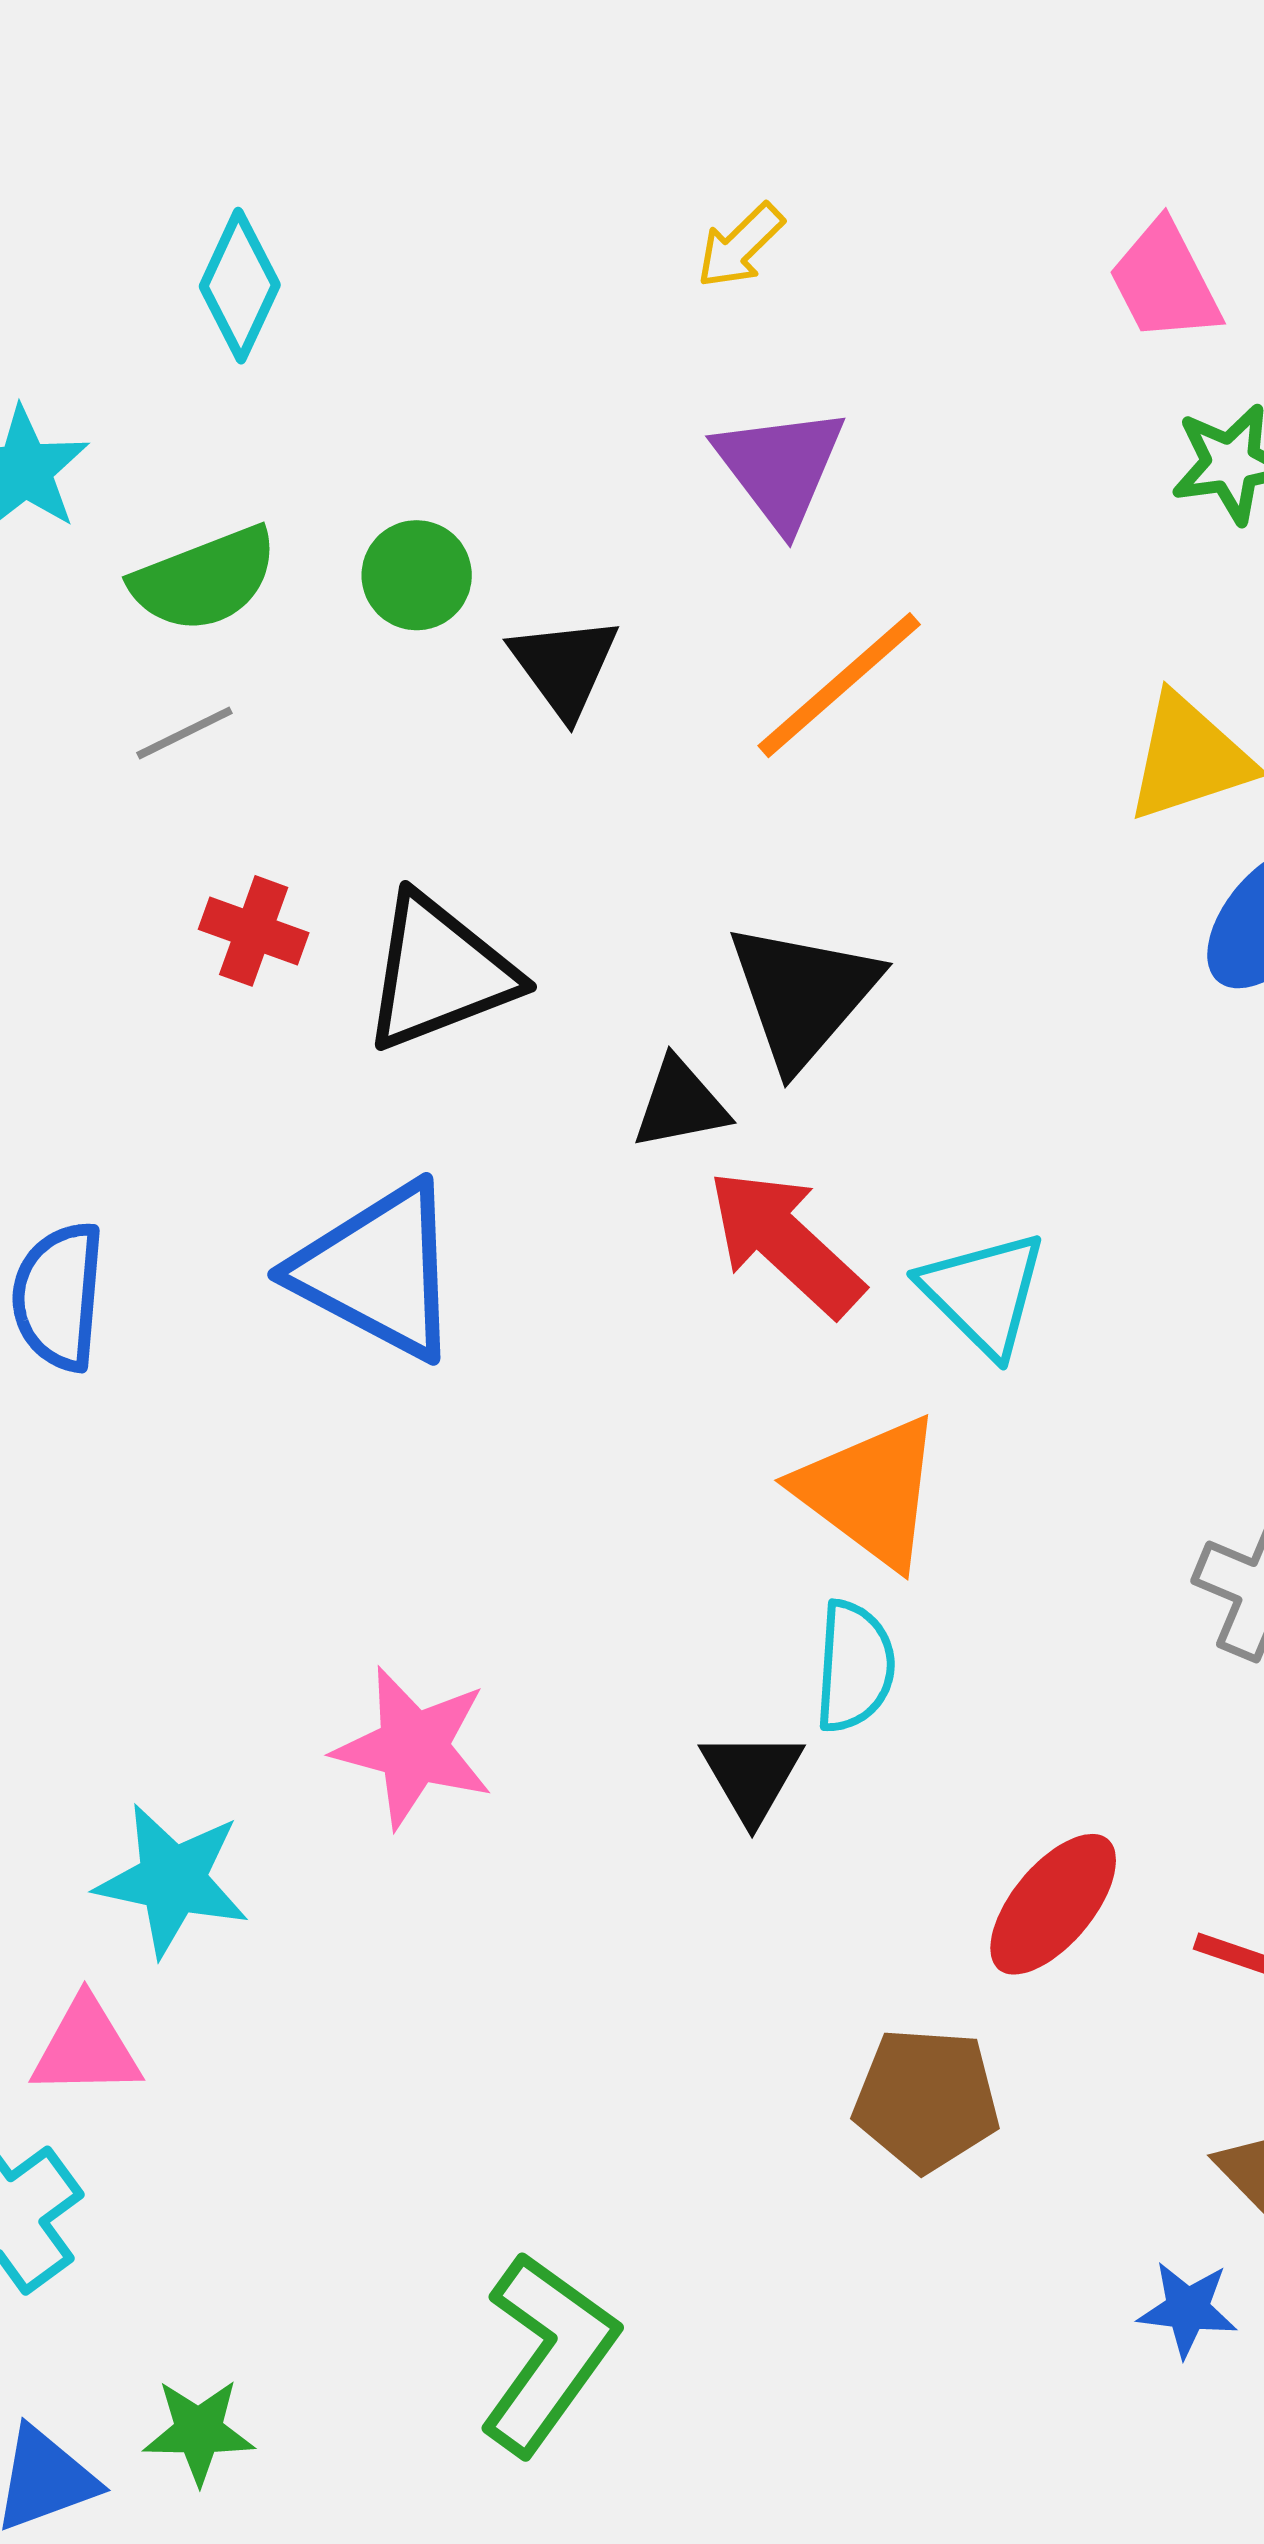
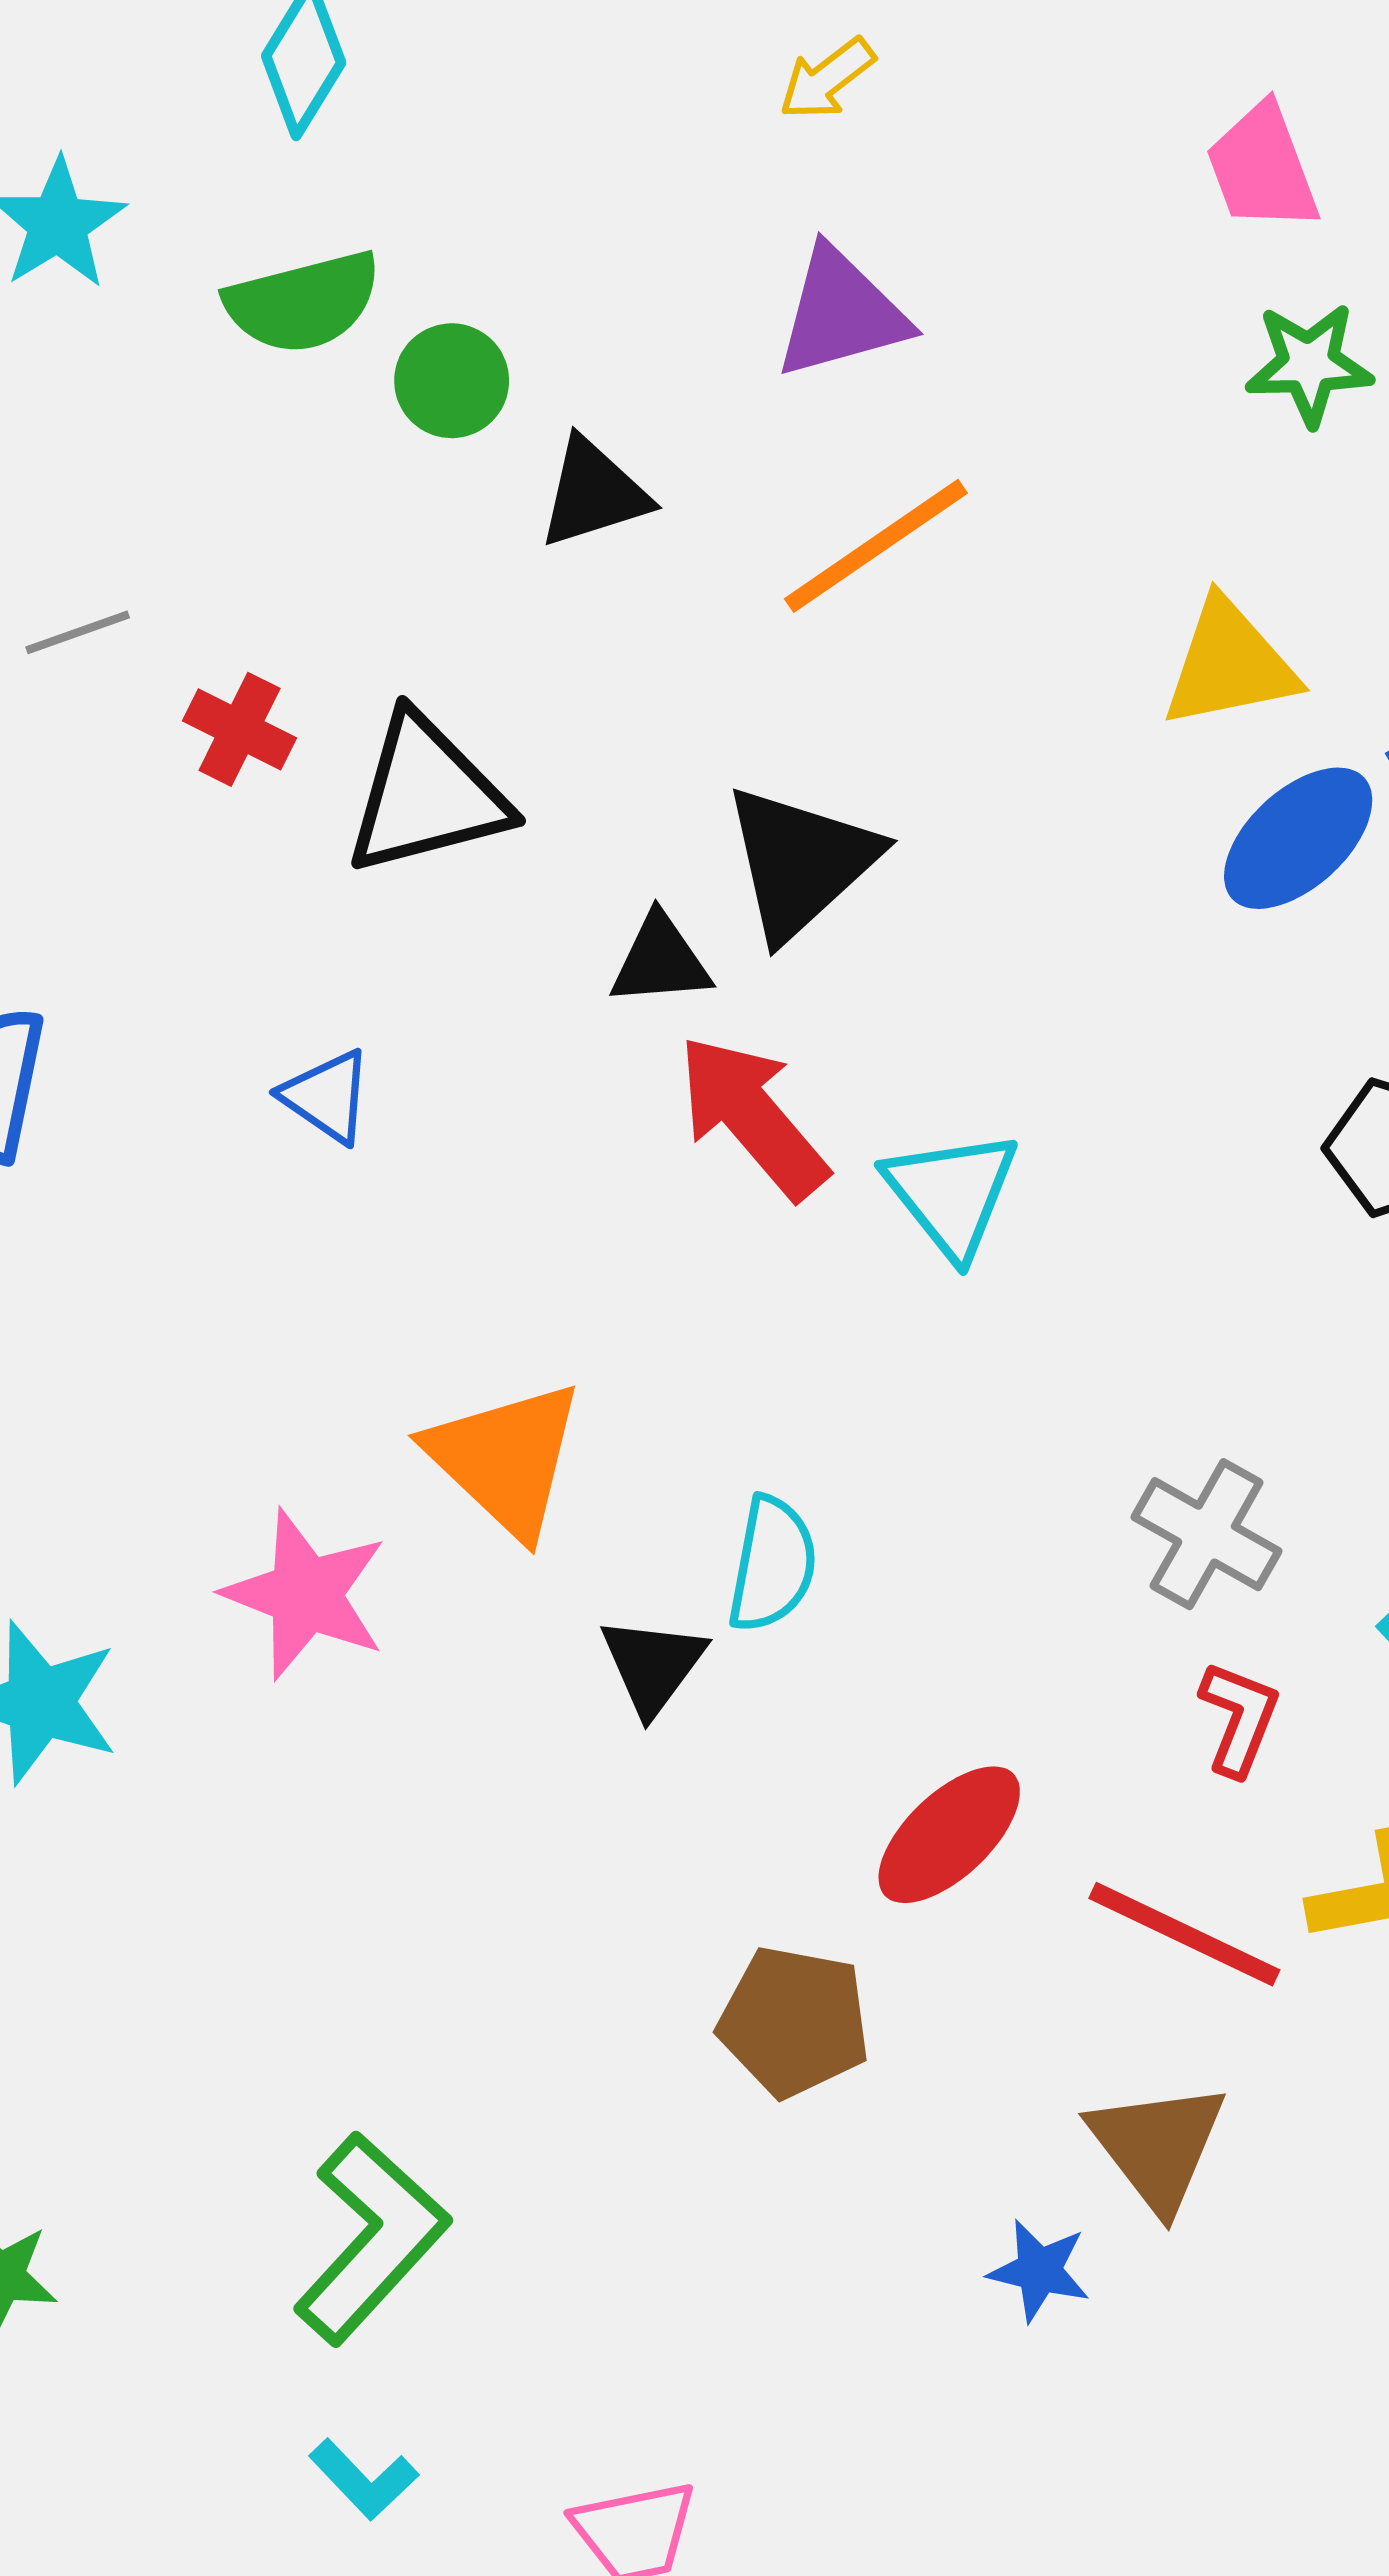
purple triangle: (780, 467) -> (841, 313), turned 45
green semicircle: (205, 579) -> (303, 302), moved
black triangle: (564, 666) -> (594, 493), turned 42
gray line: (184, 733) -> (78, 632), moved
blue triangle: (378, 1271) -> (327, 1096), size x0.5
orange triangle: (870, 1492) -> (505, 1459), moved

